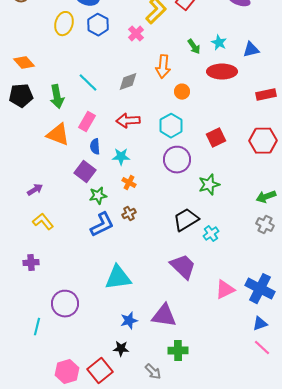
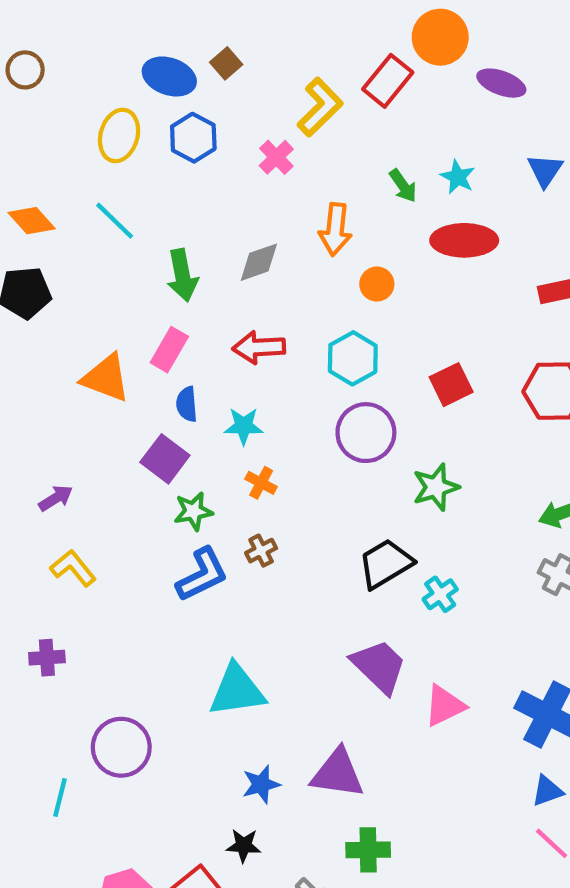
blue triangle: (251, 50) -> (545, 170), moved, turned -42
cyan line: (88, 83) -> (115, 221), moved
green arrow: (57, 97) -> (182, 275), moved
pink triangle: (225, 290) -> (445, 706), moved

